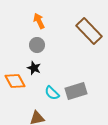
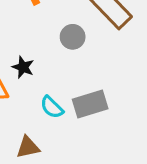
gray circle: (37, 45) -> (73, 37), moved

